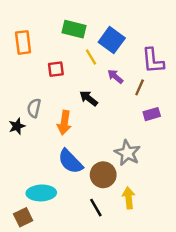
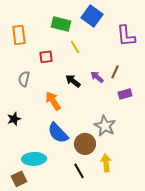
blue square: (112, 40) -> (92, 16), moved
purple L-shape: (153, 61) -> (126, 36), moved
purple arrow: (115, 76) -> (97, 77), moved
gray semicircle: (34, 108) -> (24, 79), moved
orange arrow: (64, 123) -> (53, 101), turned 138
black star: (17, 126) -> (14, 119), moved

